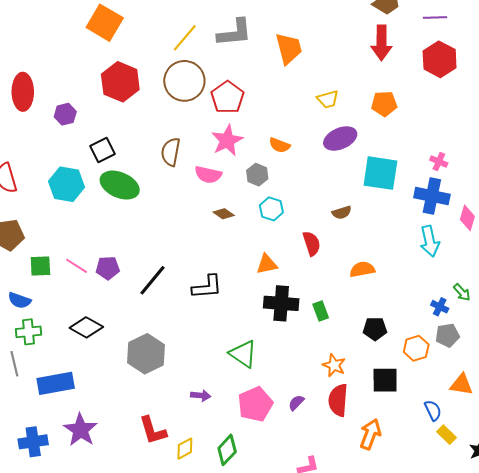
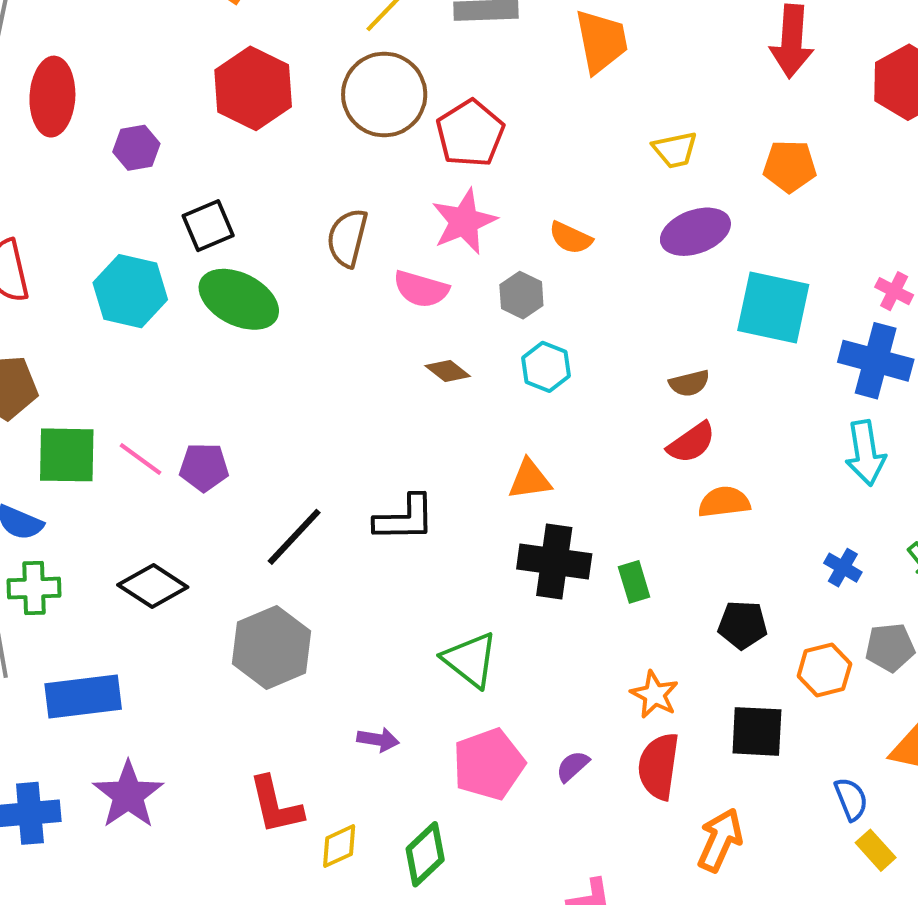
red semicircle: (312, 243) -> (691, 443), moved, turned 70
green square: (40, 266) -> (67, 455), size x1.4
black line: (153, 280) -> (294, 537), moved
blue cross: (440, 307) -> (843, 568), moved

